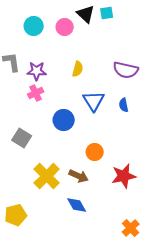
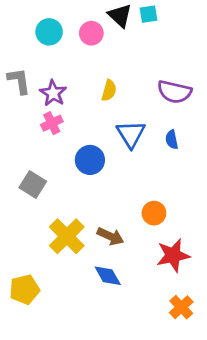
purple star: (37, 71) -> (53, 93), turned 30
orange circle: (95, 152) -> (154, 213), moved
red star: (124, 176) -> (173, 255), moved

